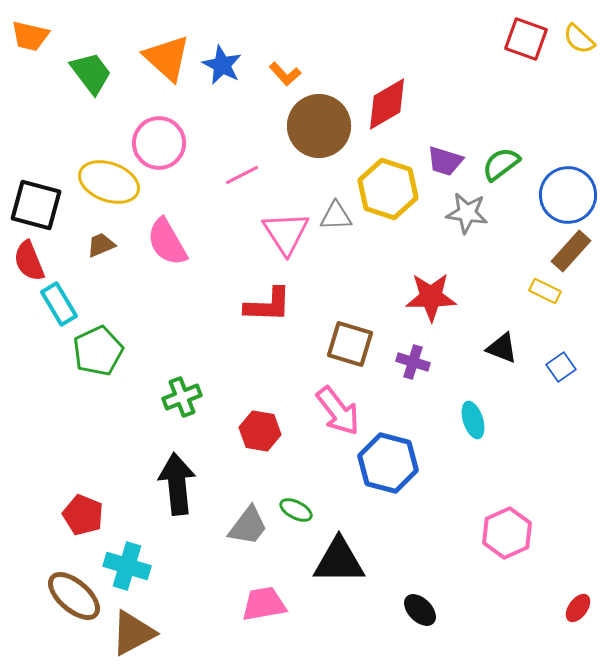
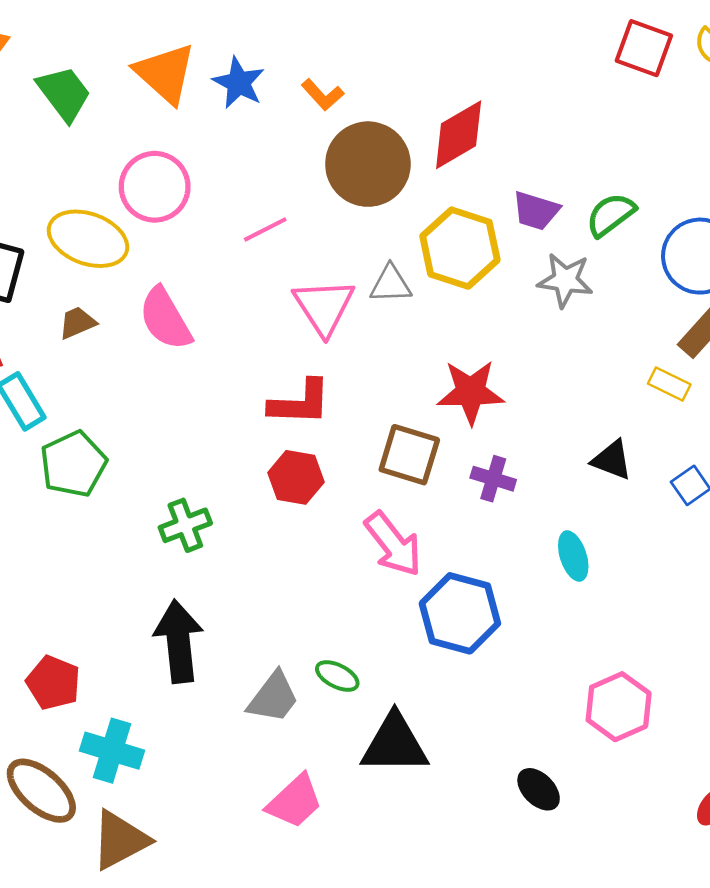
red star: (431, 297) -> (471, 392), moved
red hexagon: (260, 431) -> (296, 477), moved
pink trapezoid: (264, 604) -> (295, 801), turned 147
black ellipse: (420, 610) -> (539, 789), moved

